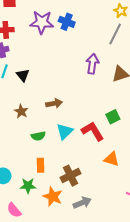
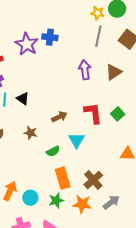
purple star: (42, 22) -> (27, 44), turned -30
red L-shape: (93, 131) -> (93, 113), moved, turned 40
orange rectangle: (40, 165) -> (63, 178), size x1.5

